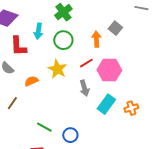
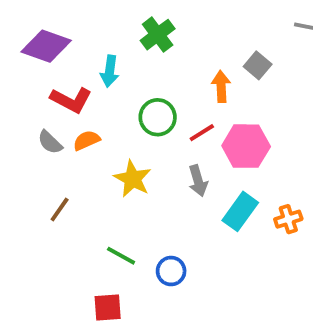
green circle: (63, 40) -> (158, 117), moved
red L-shape: (18, 46) -> (71, 100), turned -60
yellow star: (57, 69) -> (133, 179), moved
orange semicircle: (31, 81) -> (86, 140), moved

